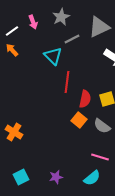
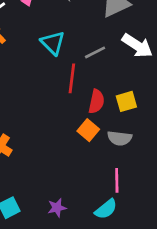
gray line: (72, 39) -> (95, 52), moved
gray semicircle: (102, 126) -> (120, 138), turned -30
pink line: (100, 157) -> (117, 180), turned 72

